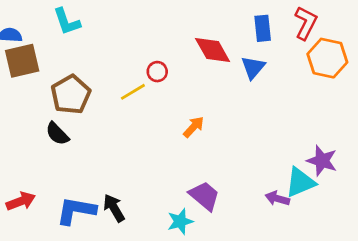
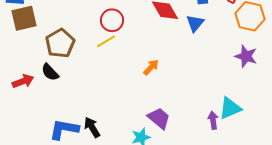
red circle: (157, 72) -> (112, 20), moved, size x1.5
purple star: (322, 161) -> (246, 56), moved
purple arrow: (277, 198) -> (213, 120), turned 66
red arrow: (21, 201) -> (23, 81), moved

